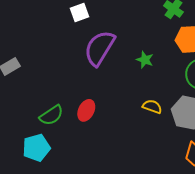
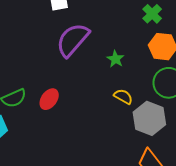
yellow semicircle: (152, 107) -> (123, 97), moved

